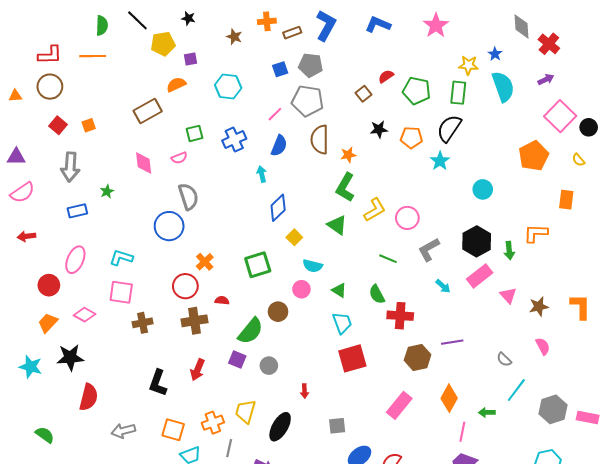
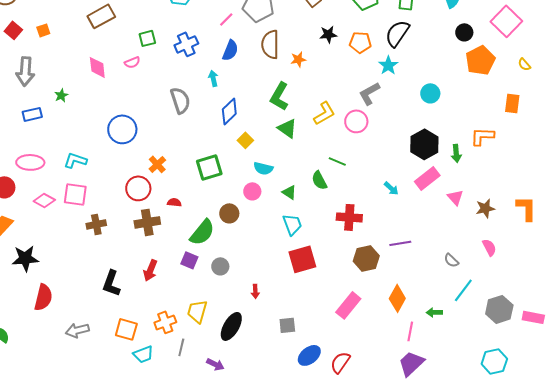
black circle: (589, 127) -> (464, 32), moved
green L-shape: (345, 187) -> (279, 96), moved
gray semicircle: (188, 197) -> (180, 100), moved
gray L-shape: (429, 250) -> (369, 93), moved
pink ellipse: (75, 260) -> (30, 162), turned 68
green semicircle: (377, 294) -> (319, 180), moved
pink diamond: (85, 315) -> (44, 200), moved

